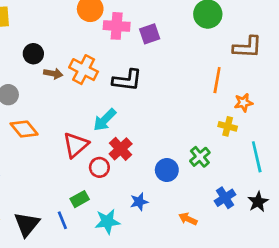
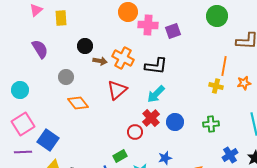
cyan arrow: (105, 120) -> (156, 94), moved
yellow cross: (228, 126) -> (216, 86), moved
red triangle: (76, 145) -> (117, 90), moved
green cross: (200, 157) -> (211, 124), turned 35
blue circle: (167, 170) -> (175, 122), moved

